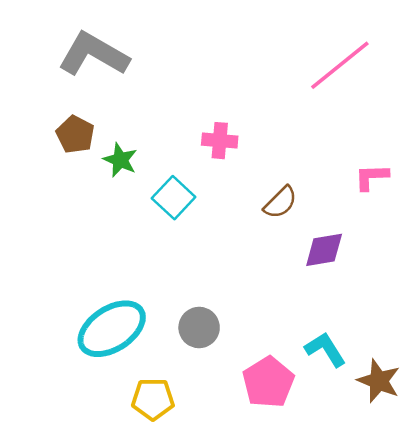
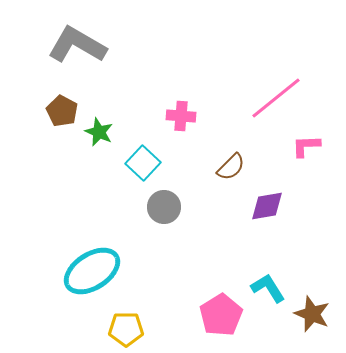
pink line: (340, 65) -> (276, 98), moved
gray circle: (199, 327) -> (164, 207), moved

